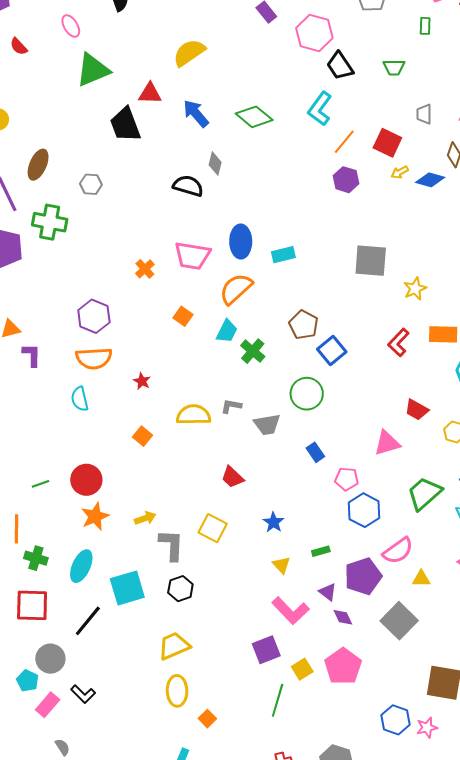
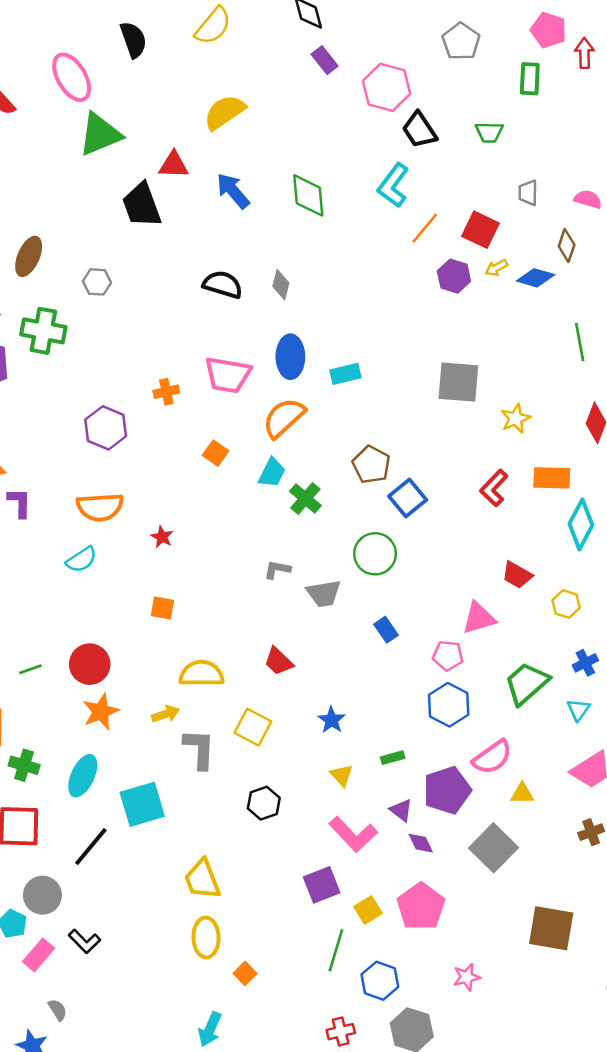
pink ellipse: (71, 26) -> (72, 77), size x1.6
green rectangle: (425, 26) -> (530, 79), size x1.4
green diamond: (254, 117) -> (308, 195), turned 45
gray diamond: (215, 164) -> (281, 285), moved
purple hexagon: (346, 180) -> (454, 276), moved
orange cross: (145, 269) -> (166, 392), turned 30
purple hexagon: (94, 316) -> (106, 428), moved
cyan semicircle: (80, 399) -> (81, 560), turned -110
yellow semicircle: (194, 415) -> (201, 674), moved
orange square: (142, 436) -> (162, 608), turned -30
pink pentagon: (347, 479) -> (448, 656), moved
black hexagon: (180, 589) -> (264, 803), moved
yellow trapezoid: (174, 646) -> (202, 879), turned -88
blue hexagon: (396, 720) -> (380, 981), moved
pink star: (427, 728) -> (467, 977), moved

